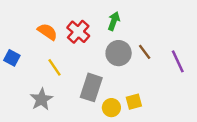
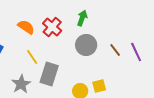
brown line: (145, 52) -> (115, 50), moved
gray rectangle: (91, 87) -> (49, 74), moved

